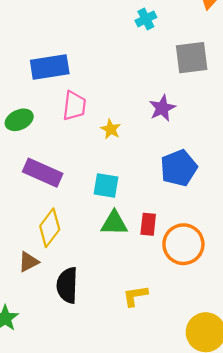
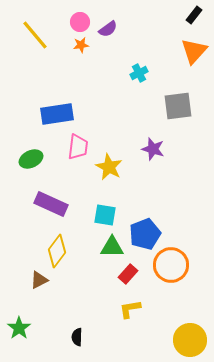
purple star: (162, 108) -> (153, 149), turned -30
yellow star: (111, 129) -> (109, 167), size x1.5
blue pentagon: (179, 168) -> (145, 234), moved
red rectangle: (148, 224) -> (128, 274), moved, turned 36
black semicircle: (67, 285) -> (77, 337), moved, size x0.6

